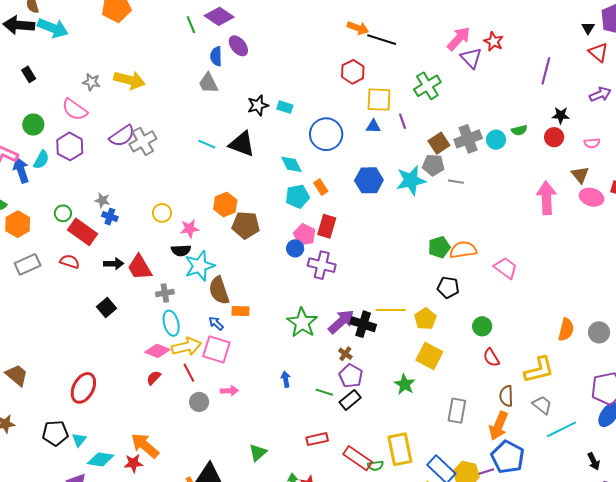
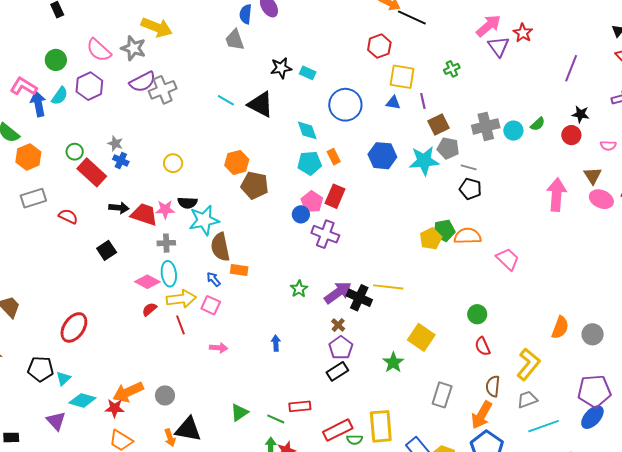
gray star: (91, 82) -> (133, 48), moved, size x1.4
green cross: (427, 86) -> (452, 69), size x0.6
green semicircle: (519, 130) -> (538, 124), turned -35
brown square: (439, 143) -> (439, 125), moved
pink star: (190, 229) -> (165, 210), moved
red semicircle: (70, 262) -> (68, 216), moved
red trapezoid: (140, 267) -> (144, 215), turned 132
black pentagon: (448, 287) -> (470, 189), moved
yellow pentagon: (425, 319) -> (431, 239), moved
green star: (302, 323) -> (299, 289), size x0.6
pink square: (216, 349) -> (211, 305), size x0.7
pink diamond: (157, 351) -> (147, 282), moved
yellow L-shape: (539, 370) -> (528, 364), turned -44
red semicircle: (154, 378) -> (149, 309), moved
green line: (324, 392) -> (276, 419), moved
gray circle: (199, 402) -> (165, 395), moved
gray trapezoid: (542, 405) -> (527, 399), turned -65
orange arrow: (145, 446) -> (128, 392), turned -72
red rectangle: (358, 458) -> (338, 430), turned -68

